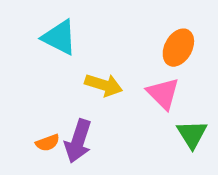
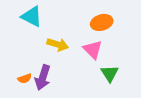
orange ellipse: (178, 48) -> (102, 22), turned 45

